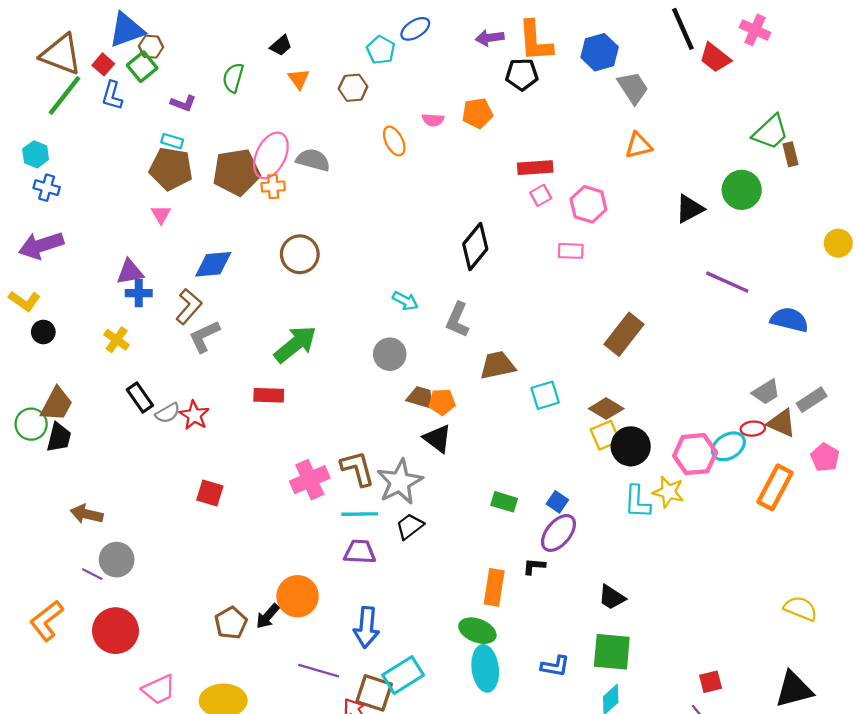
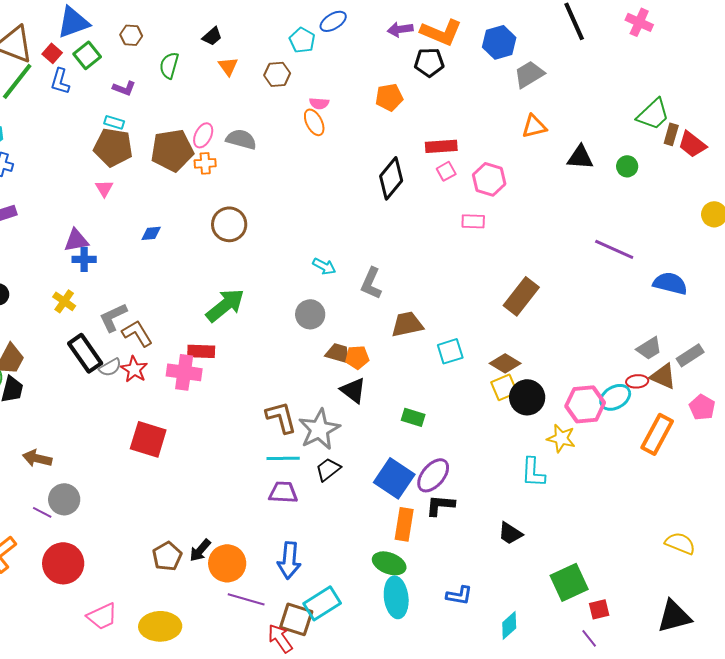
orange L-shape: (535, 41) -> (441, 32), turned -63
brown hexagon: (151, 47) -> (131, 35), moved
red trapezoid: (715, 58) -> (692, 144), moved
gray trapezoid: (633, 88) -> (529, 74), turned -88
pink semicircle: (433, 120) -> (319, 103), moved
brown rectangle: (791, 154) -> (671, 134), turned 30
pink ellipse: (271, 155) -> (203, 135), size x0.6
green circle: (742, 190) -> (627, 166), size x0.6
black triangle: (689, 209) -> (580, 157), moved, turned 32
black diamond: (475, 246) -> (391, 178), moved
blue diamond: (213, 264) -> (151, 233), size x0.6
brown L-shape: (189, 306) -> (137, 333), moved, turned -72
gray L-shape: (204, 336) -> (113, 317), moved
black rectangle: (140, 397) -> (85, 353), size x1.4
pink cross: (310, 480) -> (184, 372), moved, turned 32
red square: (210, 493) -> (148, 439), size x1.5
green rectangle: (504, 502) -> (413, 417), moved
blue square: (557, 502) -> (394, 478), moved, size x2.0
cyan L-shape: (637, 502) -> (533, 472), moved
purple ellipse: (558, 533) -> (433, 475), moved
black L-shape: (534, 566) -> (440, 505), size x1.4
orange circle: (298, 596) -> (227, 563), moved
green square: (612, 652) -> (569, 582), moved, turned -30

